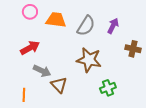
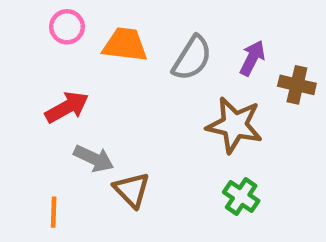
brown cross: (133, 49) -> (297, 85), moved
brown star: (89, 60) -> (234, 125), moved
green cross: (108, 88) -> (241, 196), turned -35

